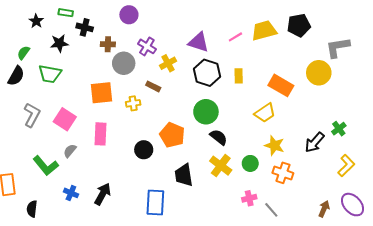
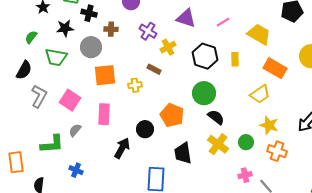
yellow trapezoid: (264, 31) -> (259, 34), moved, turned 45
pink line: (235, 37) -> (223, 22), moved
purple triangle: (199, 42) -> (186, 18), moved
gray circle: (124, 63) -> (91, 47), moved
black semicircle: (16, 76) -> (24, 70), moved
green L-shape: (46, 166) -> (52, 144), turned -55
black arrow: (103, 194) -> (122, 148), moved

